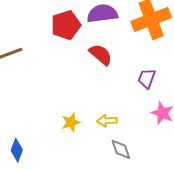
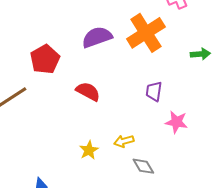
red pentagon: (66, 25) -> (45, 59), moved
red semicircle: (101, 55) -> (88, 91), moved

